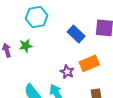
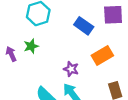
purple star: (67, 72) -> (71, 69), moved

